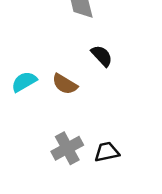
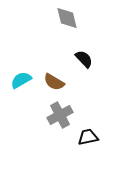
gray cross: (67, 148) -> (60, 115), moved

